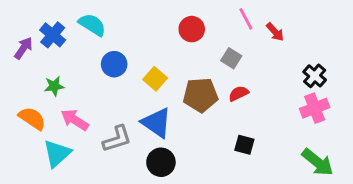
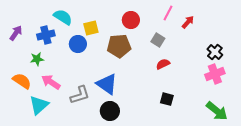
pink line: (246, 19) -> (168, 13), turned 56
red arrow: (275, 32) -> (188, 22), turned -96
blue cross: (53, 35) -> (46, 35), moved, turned 36
yellow square: (155, 79) -> (91, 28), moved, turned 35
brown pentagon: (200, 95) -> (119, 46), moved

